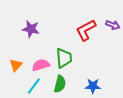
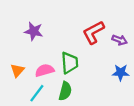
purple arrow: (113, 25) -> (120, 40), moved
blue star: (93, 86) -> (121, 73), moved

